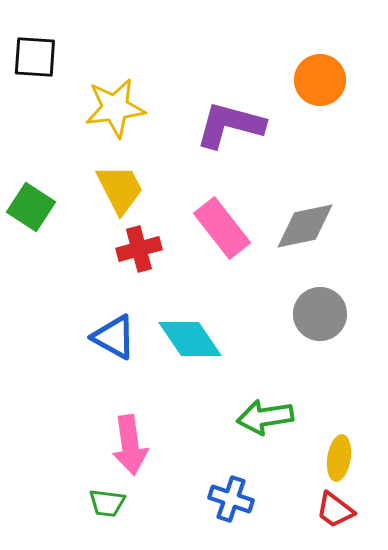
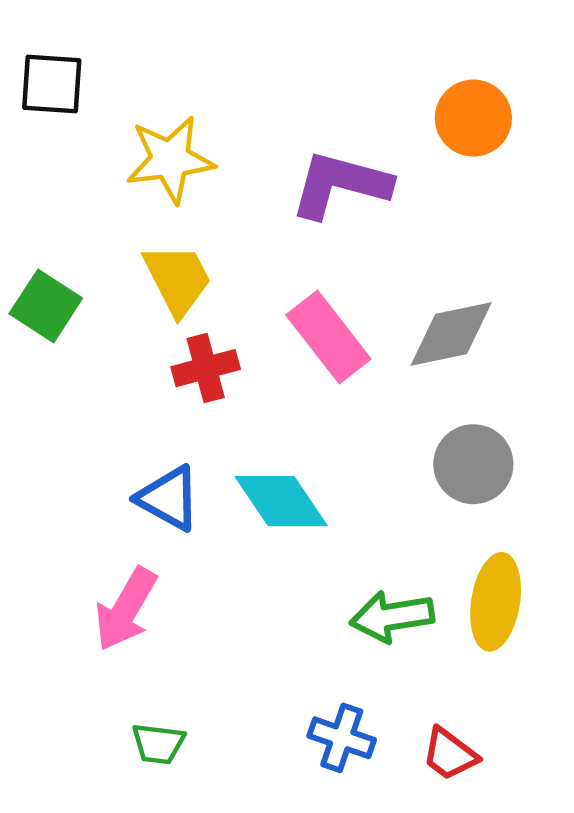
pink arrow: (130, 445) -> (126, 609), moved, turned 38
yellow ellipse: (339, 458) -> (496, 602), moved, size x1.4
red trapezoid: (335, 510) -> (450, 754), moved

